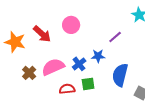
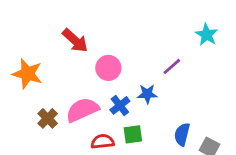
pink circle: (71, 25) -> (108, 68), moved
red arrow: (42, 34) -> (75, 40), moved
blue semicircle: (120, 75) -> (182, 134), moved, size x0.7

